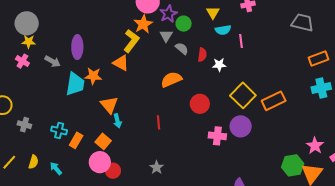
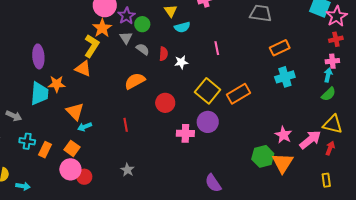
pink line: (241, 41) -> (217, 48), moved
gray arrow: (53, 61) -> (14, 116), moved
cyan arrow: (117, 121) -> (85, 127), turned 88
cyan arrow: (56, 168) -> (23, 186), moved, turned 144

